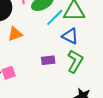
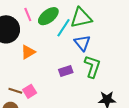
blue triangle: (70, 36) -> (82, 43), turned 36

